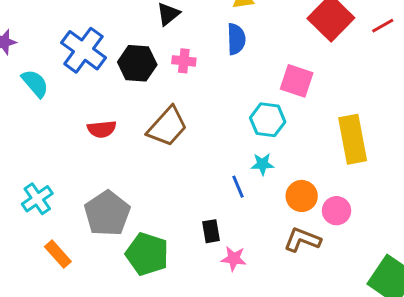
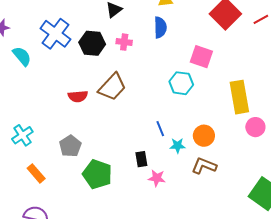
red semicircle: (102, 129) -> (78, 96), moved
cyan star: (263, 164) -> (178, 146), moved
pink circle: (337, 211) -> (255, 127), moved
gray pentagon: (107, 213) -> (70, 146), size x0.7

